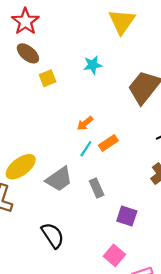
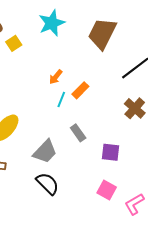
cyan star: (93, 65) -> (52, 23), size x1.5
gray trapezoid: (59, 179) -> (45, 152), moved

